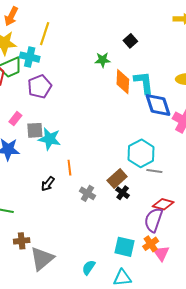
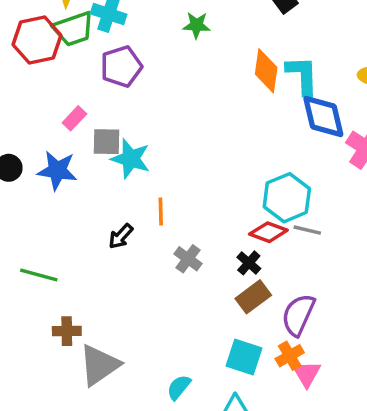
green star: (103, 60) -> (197, 25), moved
brown rectangle: (117, 178) -> (253, 297), moved
red diamond: (163, 204) -> (268, 232), moved

